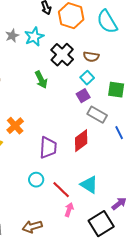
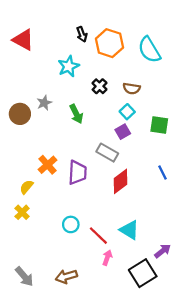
gray star: (12, 36) -> (44, 103), moved
black cross: (62, 55) -> (100, 86), size x0.6
gray rectangle: (97, 115) -> (107, 153), moved
purple trapezoid: (48, 148) -> (77, 173), moved

